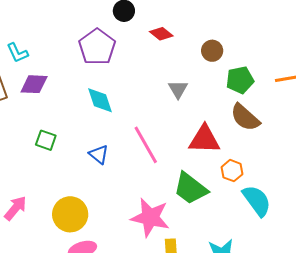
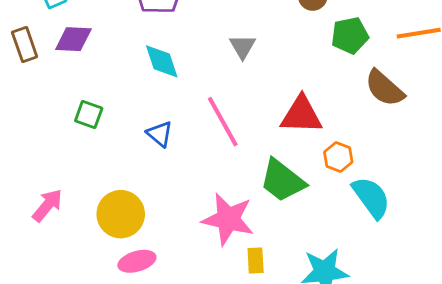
gray triangle: (178, 89) -> (243, 47), moved
brown semicircle: (245, 117) -> (384, 88), moved

